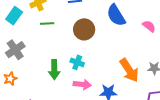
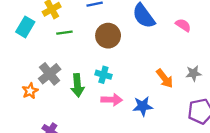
gray cross: (15, 50) -> (50, 74), moved
orange arrow: (129, 70) -> (165, 78), size x0.7
orange star: (10, 79) -> (30, 91), moved

